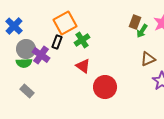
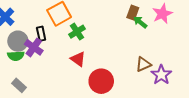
green arrow: (142, 31) -> (140, 22), turned 96
black rectangle: (57, 42) -> (41, 34), moved, turned -32
brown triangle: (148, 59) -> (143, 64), moved

